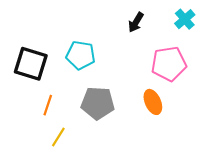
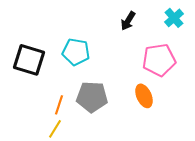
orange line: (48, 105) -> (59, 105), moved

